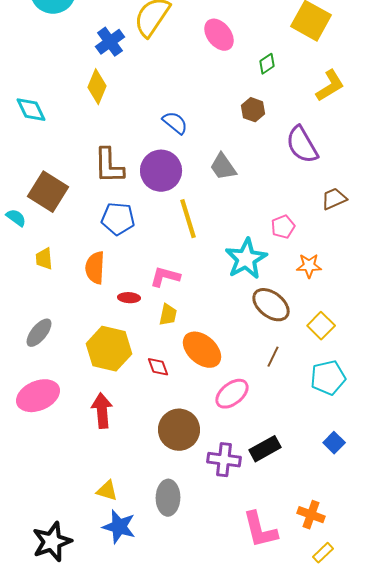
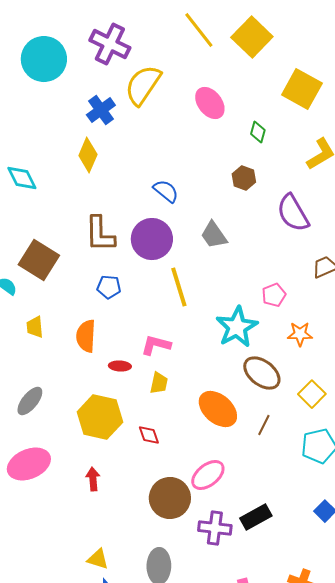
green diamond: (267, 64) -> (258, 132), turned -40
blue pentagon: (118, 219) -> (109, 287), size x0.7
orange ellipse: (202, 350) -> (218, 409), moved
pink ellipse: (232, 394) -> (208, 475), moved
red arrow: (102, 411) -> (93, 479), size x0.7

